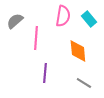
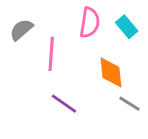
purple line: (45, 73) -> (64, 104), turned -60
gray line: (84, 83) -> (129, 104), moved

